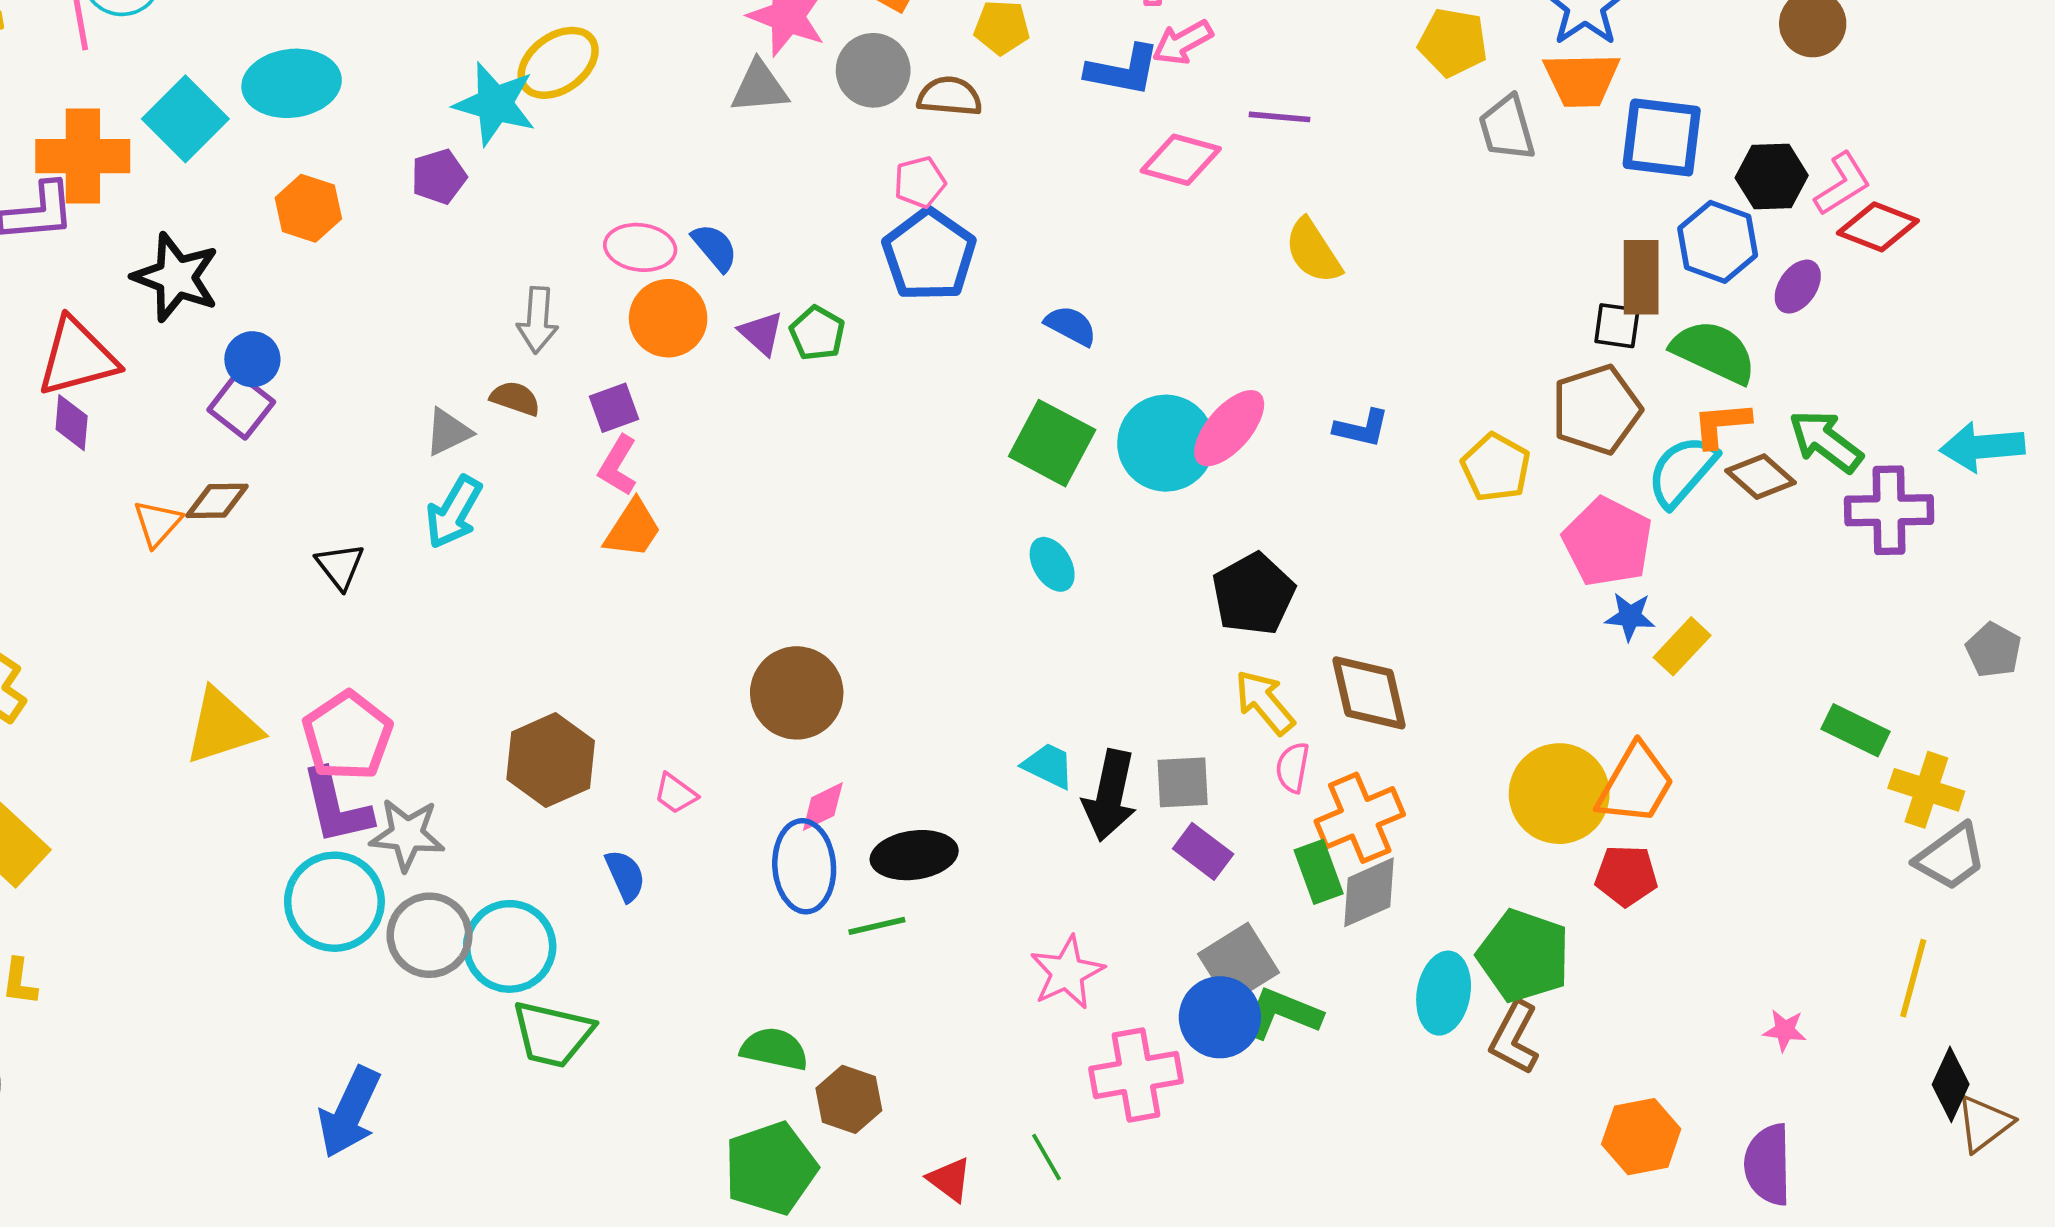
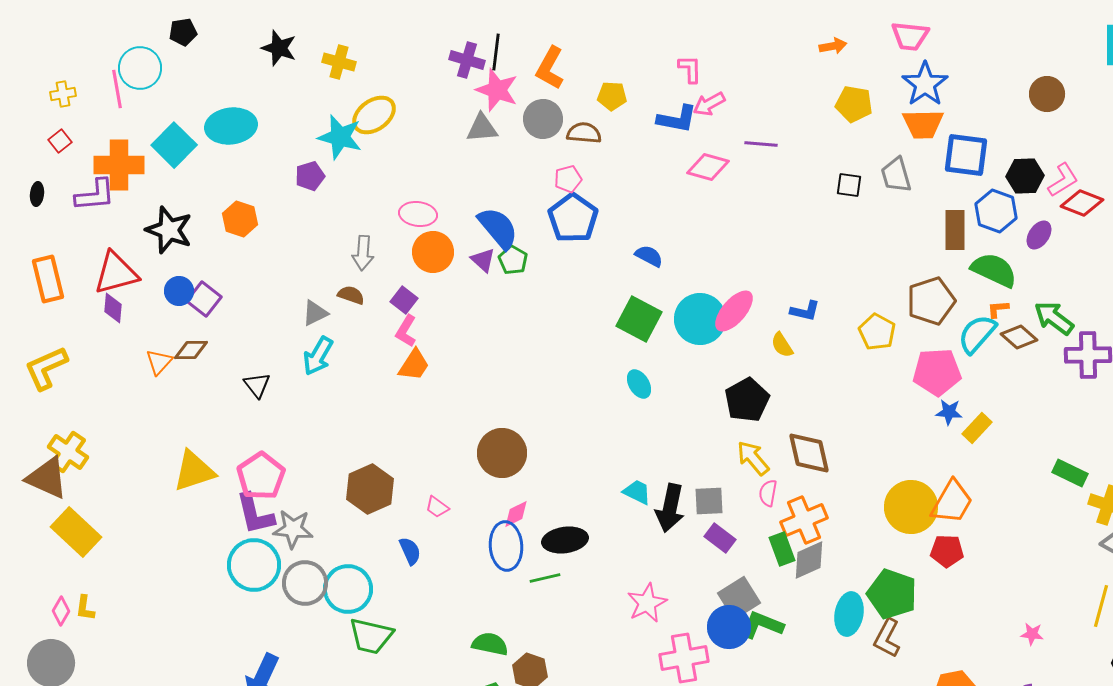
gray trapezoid: (1507, 128) -> (896, 175), moved
orange hexagon: (308, 208) -> (240, 219), moved
blue semicircle: (715, 247) -> (498, 228), moved, size x1.6
yellow semicircle: (1313, 251) -> (782, 345), moved, size x0.7
black square: (1617, 326) -> (849, 185), moved
blue circle: (252, 359) -> (179, 291), moved
purple square: (614, 408) -> (404, 300), turned -32
orange L-shape: (1721, 424) -> (998, 309), size x0.7
pink pentagon: (1608, 542) -> (937, 372), turned -30

